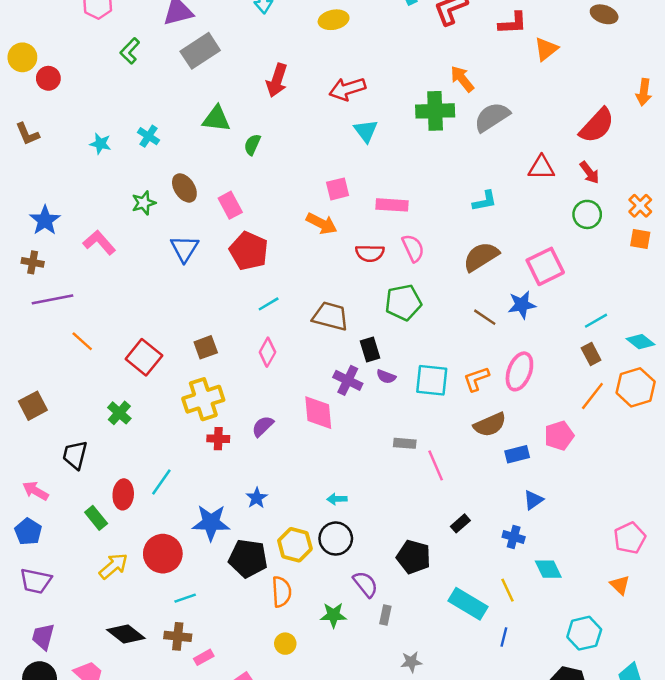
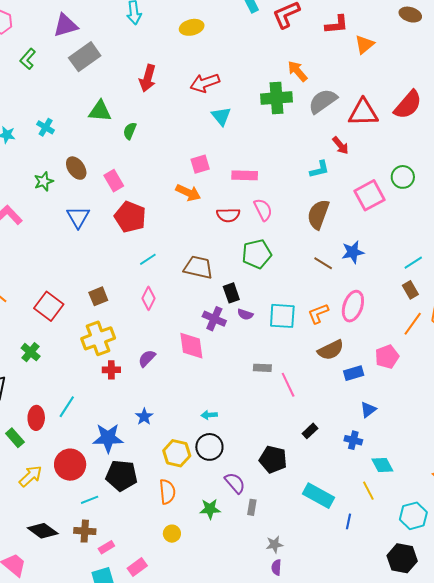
red triangle: (541, 168) -> (363, 113), moved, size x1.4
red arrow: (590, 172) -> (340, 145), moved
brown semicircle: (481, 257) -> (318, 214), turned -36
pink square: (545, 266) -> (370, 195), moved
black pentagon: (248, 558) -> (122, 476), moved
yellow line: (508, 590) -> (368, 491), moved

